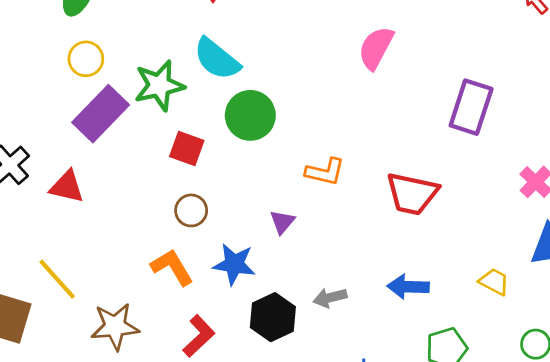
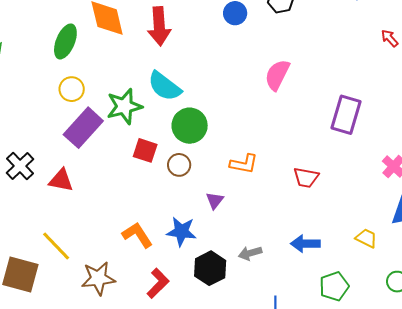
red trapezoid: (412, 194) -> (306, 177), size x0.7
brown circle: (191, 210) -> (179, 165), moved

